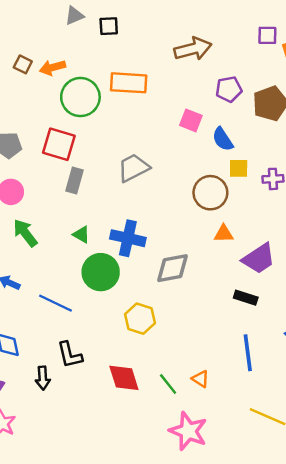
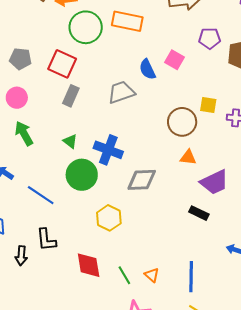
blue semicircle: (223, 139) -> (147, 69), moved
blue line: (248, 353) -> (191, 277), moved

